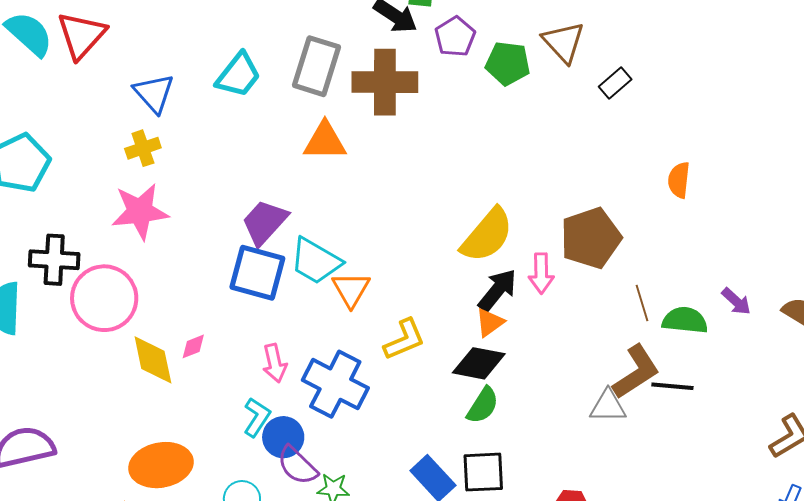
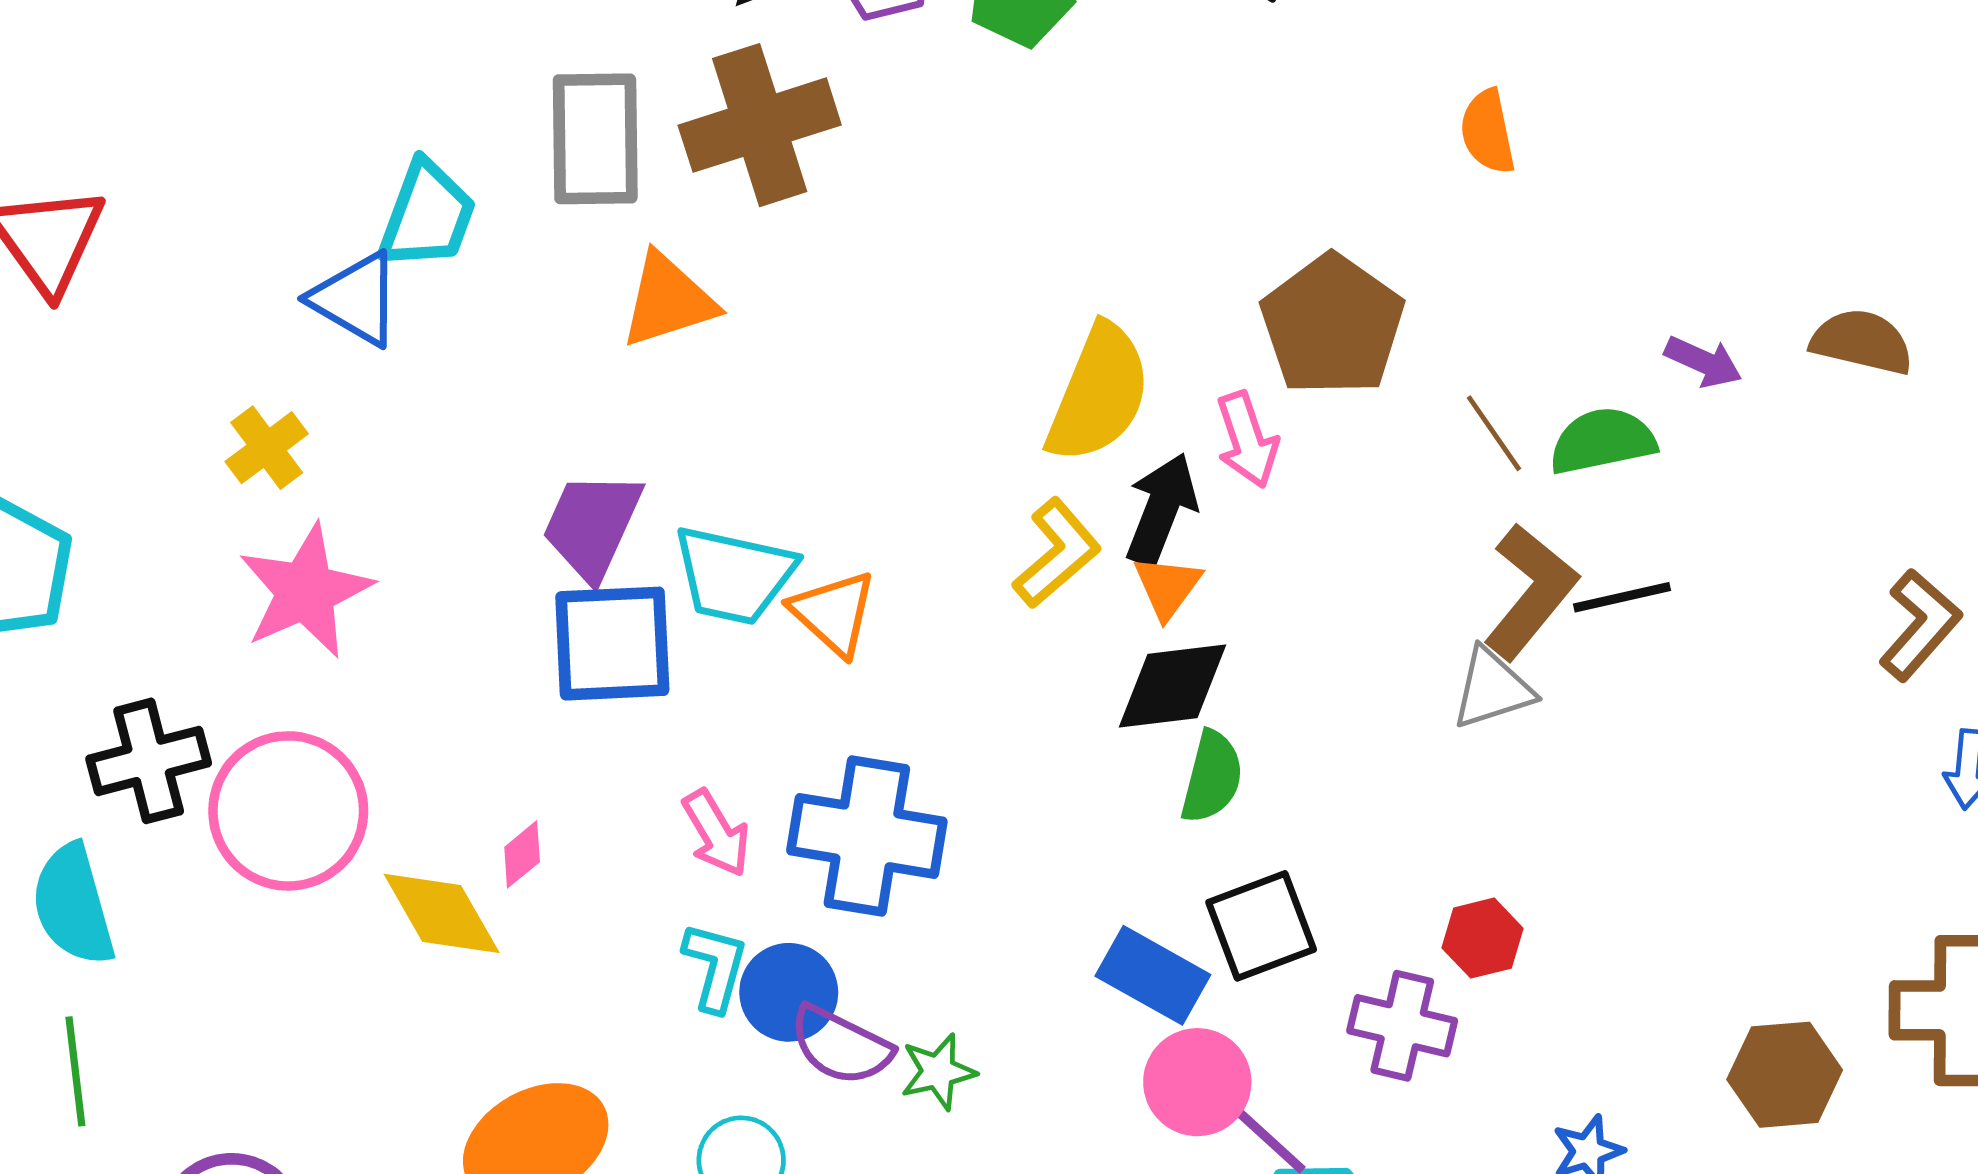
blue triangle: (154, 93) -> (356, 299), moved
yellow L-shape: (404, 339) -> (1057, 553), moved

